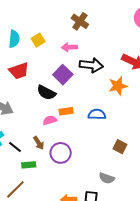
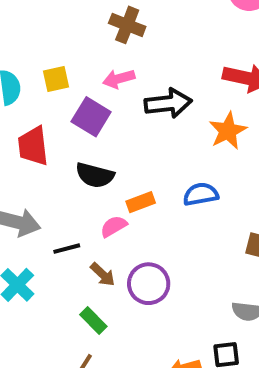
yellow square: (38, 40) -> (56, 79), turned 32
red trapezoid: (19, 71) -> (33, 146), turned 115
purple square: (63, 75) -> (91, 117), moved
black line: (15, 147) -> (67, 249), moved, turned -40
green rectangle: (29, 165) -> (93, 320), turned 64

